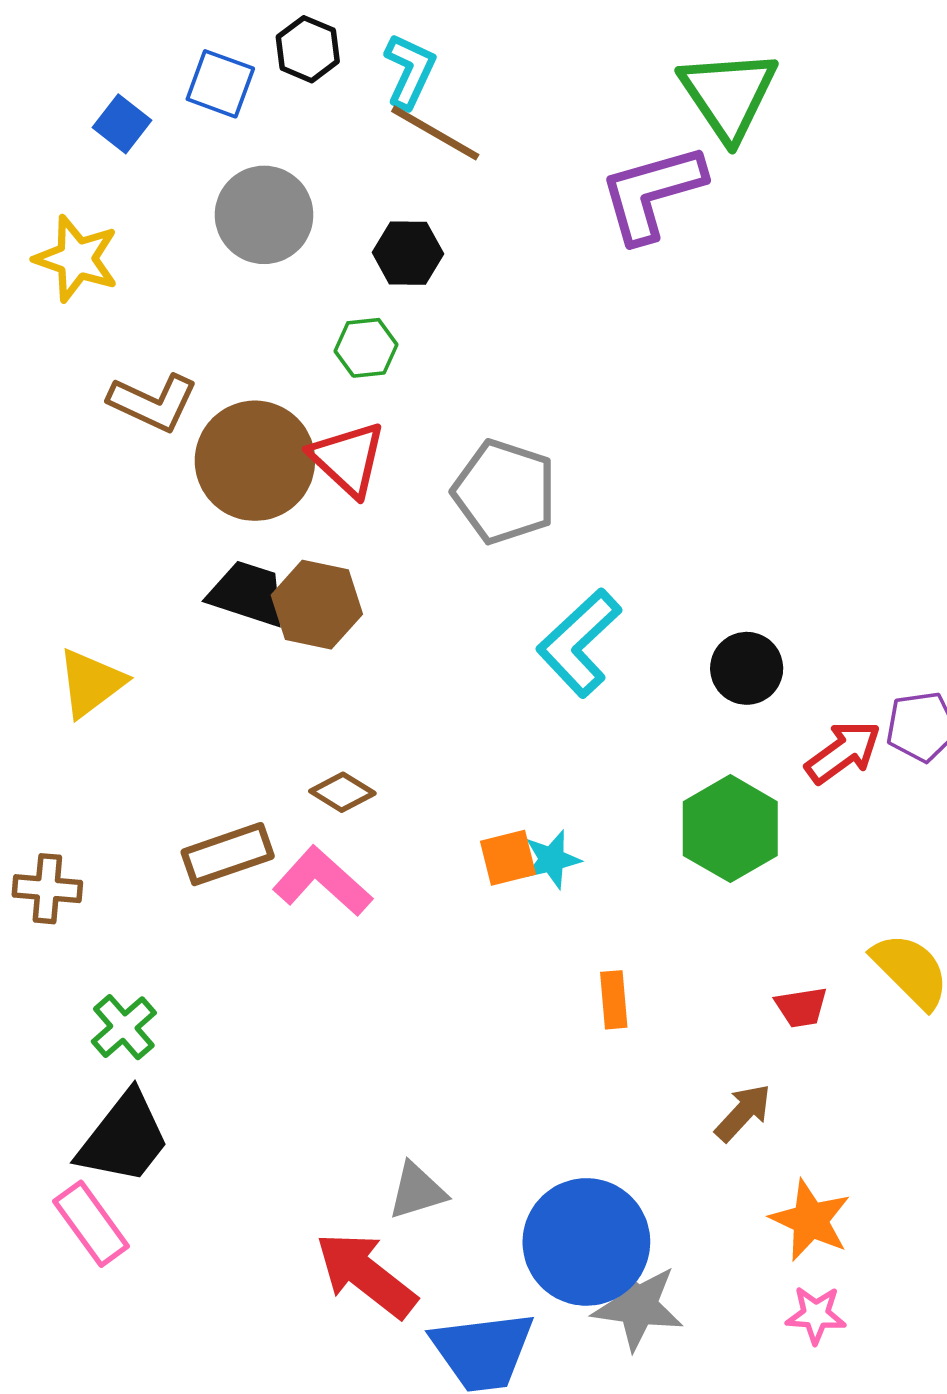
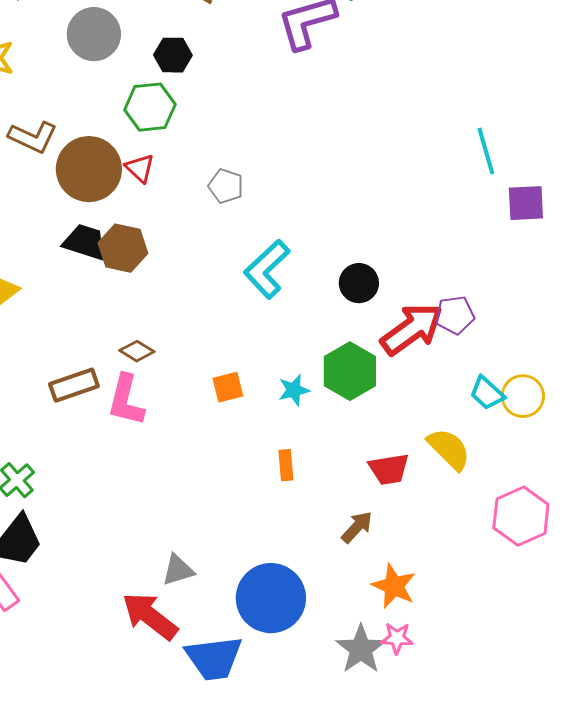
green hexagon: (366, 348) -> (150, 107), size x1.5
red triangle: (348, 459) -> (140, 168), size x0.7
gray pentagon: (504, 492) -> (226, 186), size x0.6
red arrow: (843, 752) -> (412, 329), size x1.5
cyan star: (552, 860) -> (294, 390), moved
pink L-shape: (322, 881) -> (126, 400), turned -118
red trapezoid: (801, 1007) -> (389, 469), size x1.4
gray star: (637, 1306) -> (361, 649), moved, turned 30

